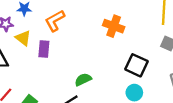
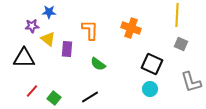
orange L-shape: (55, 21) -> (90, 30), moved, turned 120
green semicircle: (83, 79) -> (98, 64), moved, turned -119

